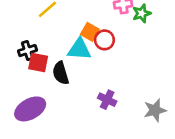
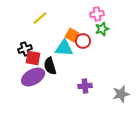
green star: (142, 13) -> (102, 29), moved
purple cross: (107, 100) -> (85, 86), turned -32
purple ellipse: (30, 109) -> (33, 77), moved

